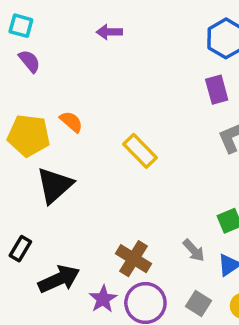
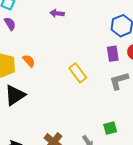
yellow rectangle: (140, 151) -> (78, 73), moved

